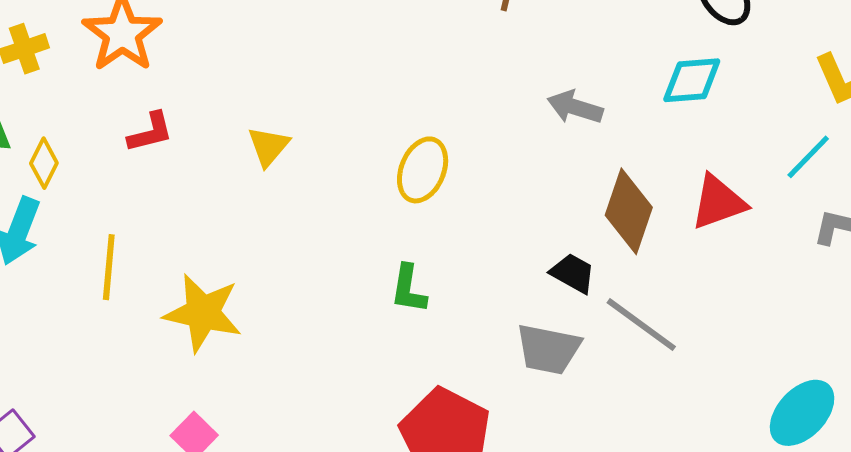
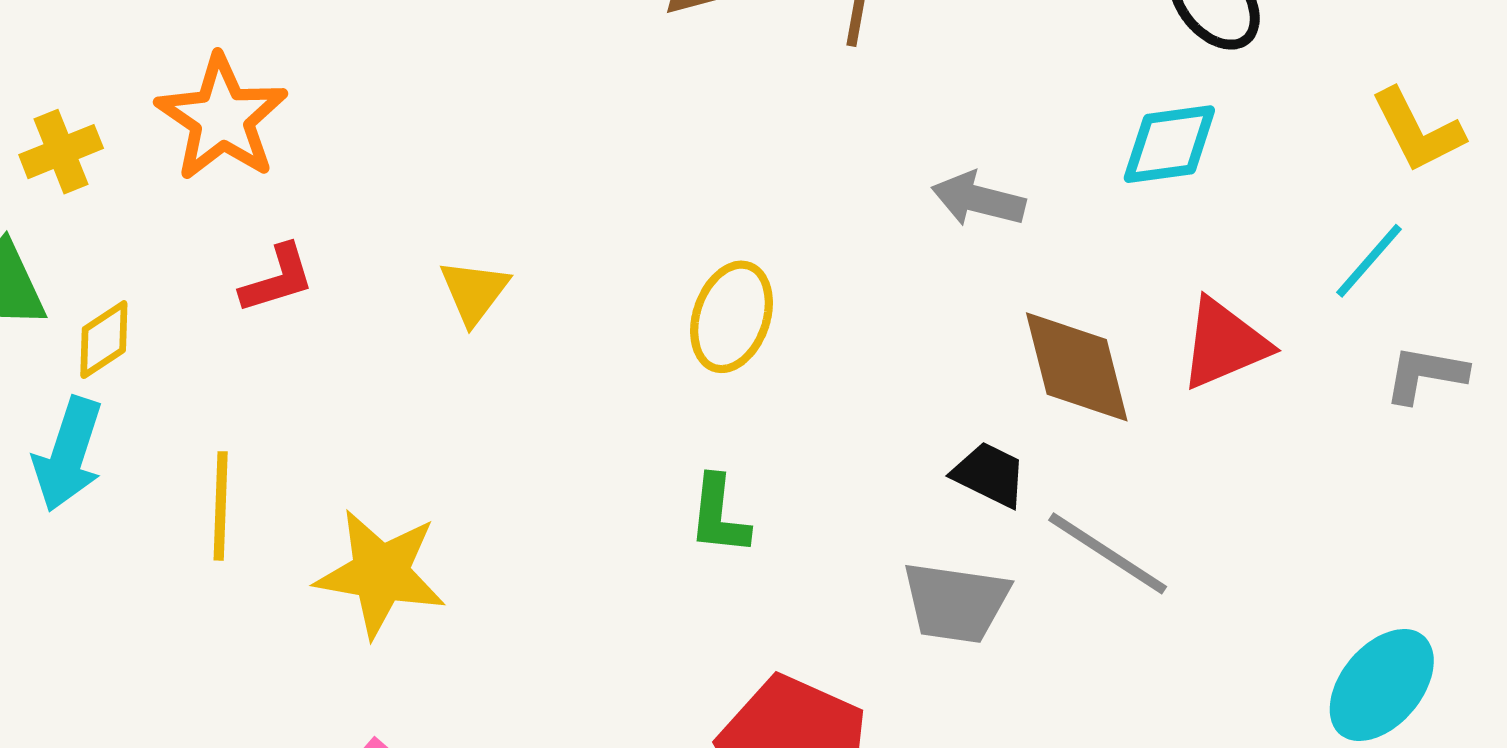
yellow diamond: (44, 163) -> (104, 340), turned 33
brown diamond: (629, 211) -> (1077, 367), turned -30

